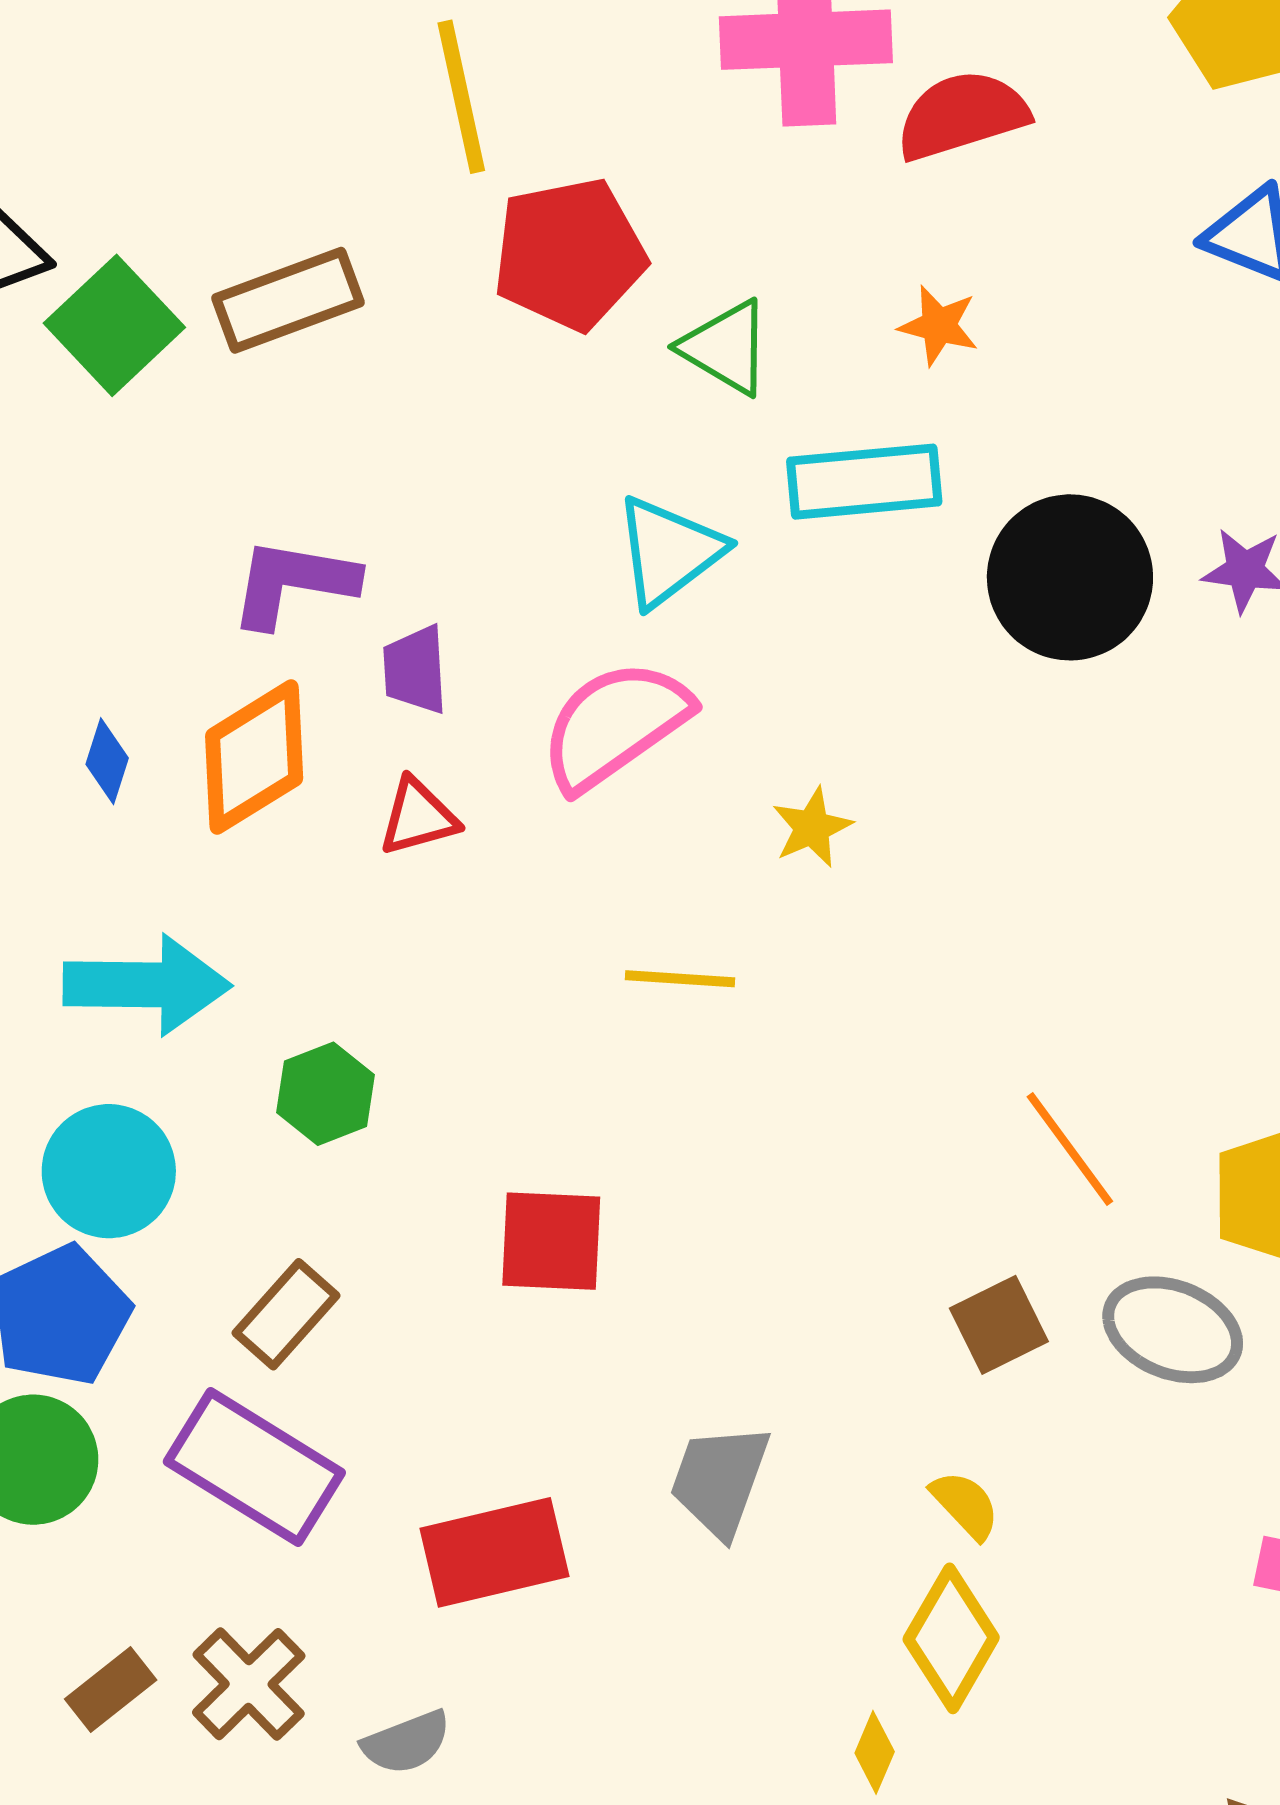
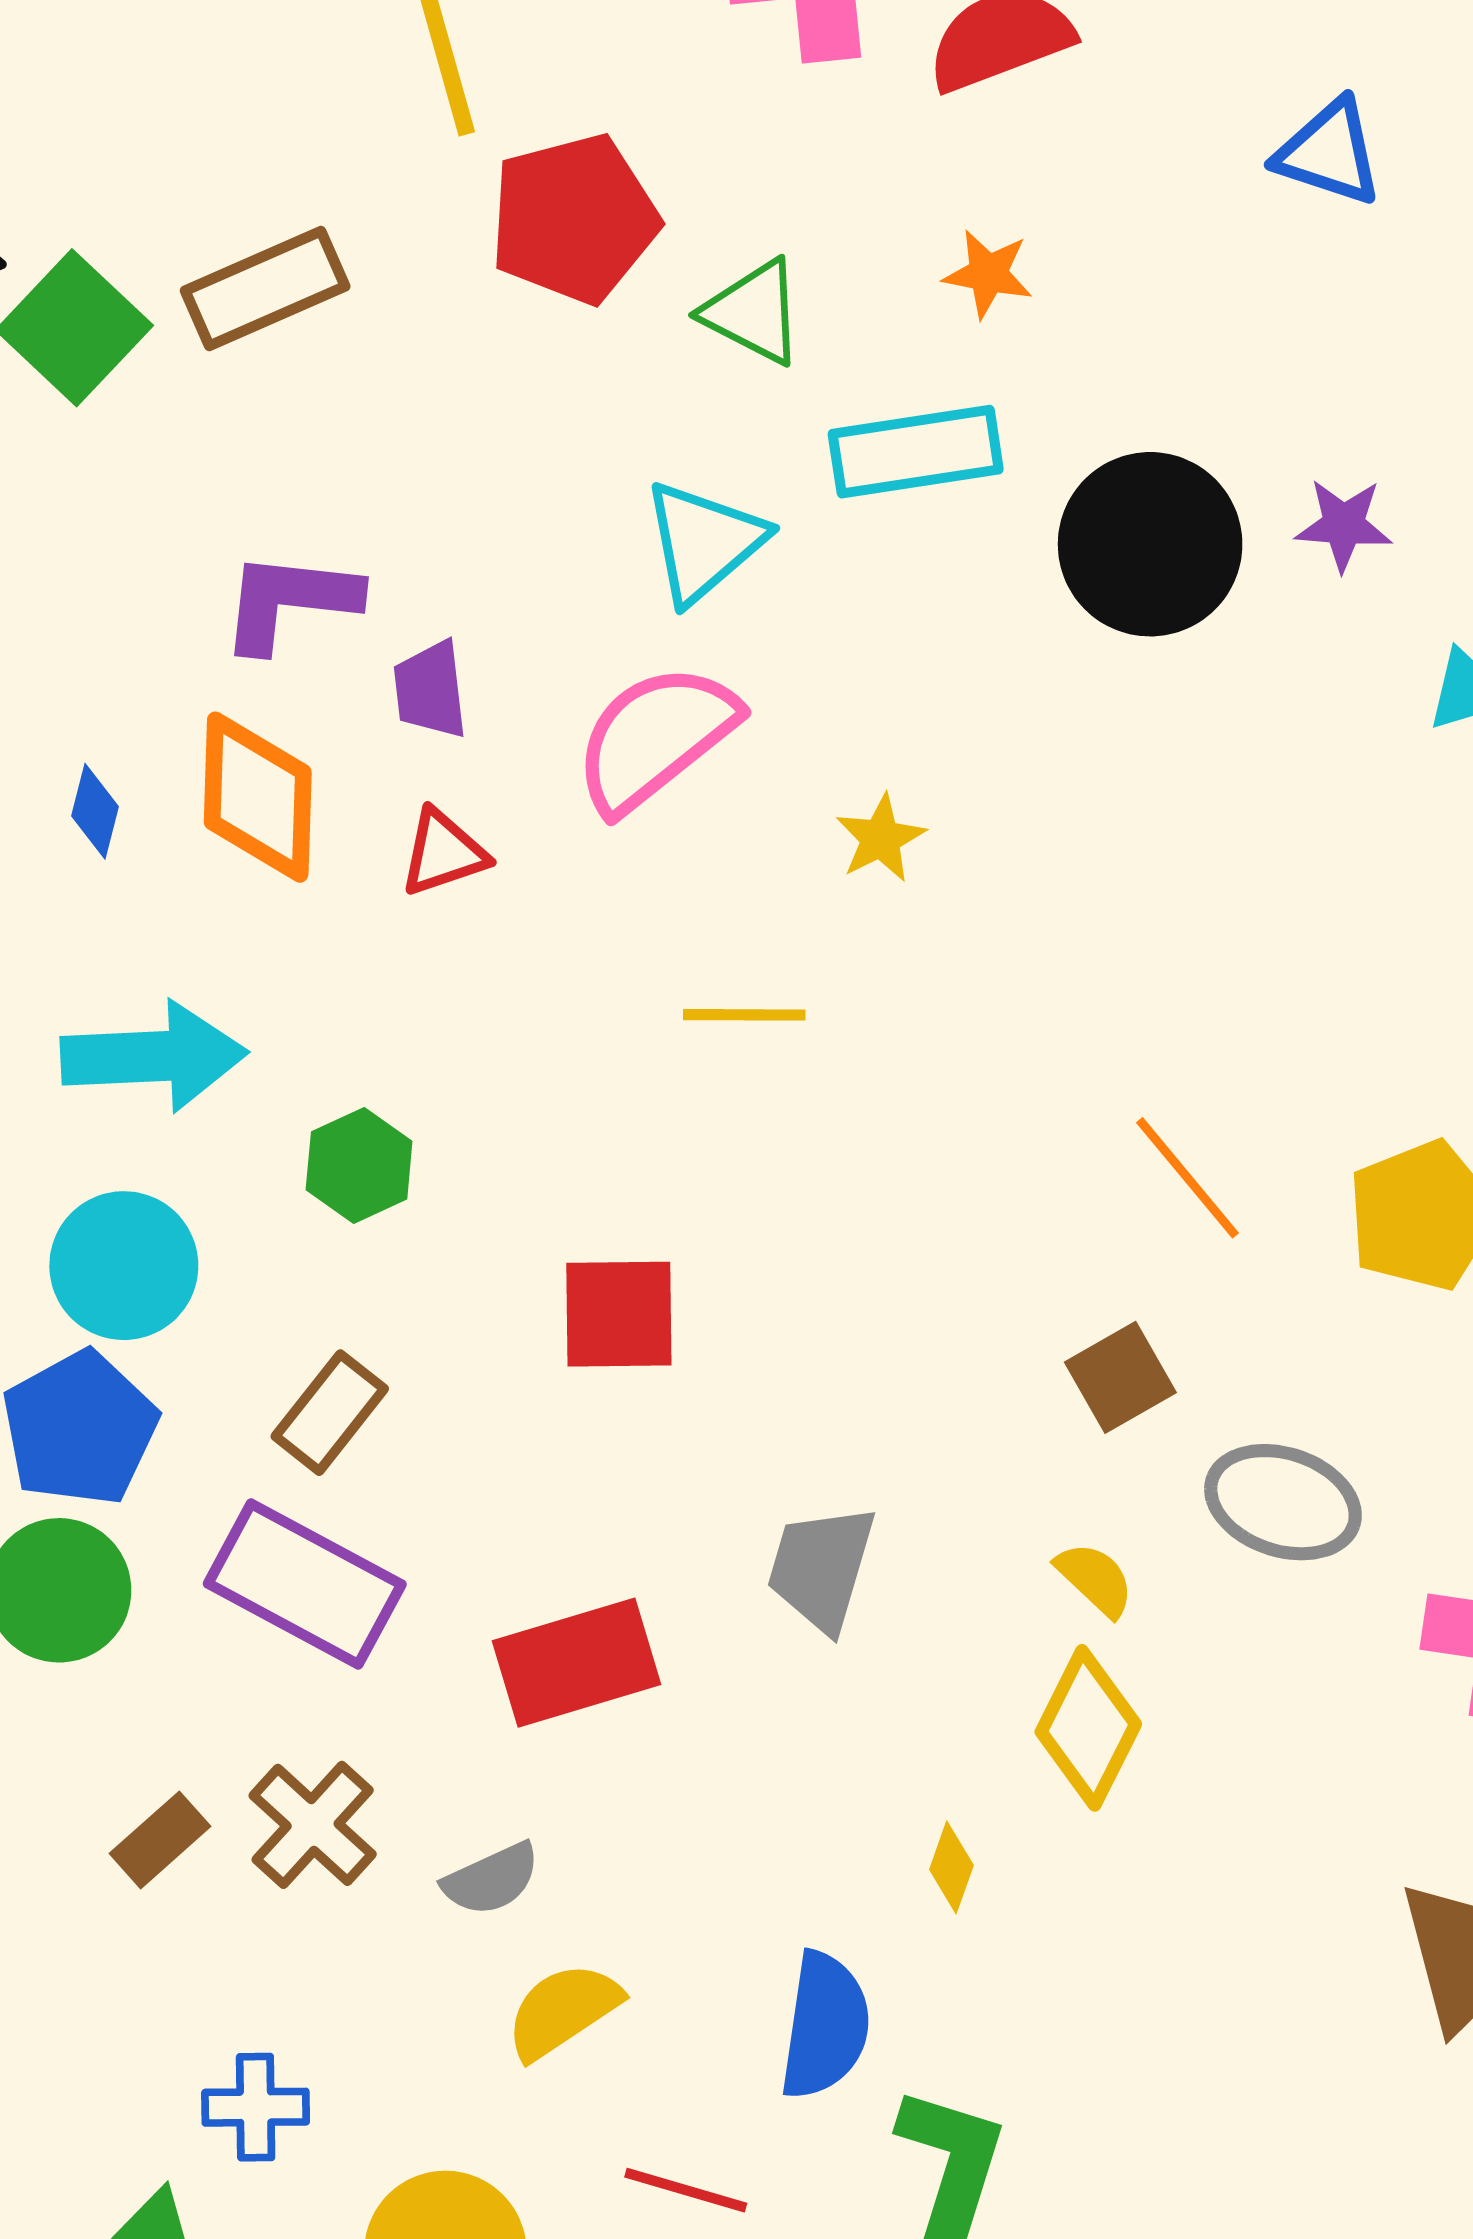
orange diamond: (254, 757) -> (258, 797), turned -53
gray ellipse: (1173, 1330) -> (1283, 1502), moved
yellow diamond: (875, 1752) -> (951, 1867), moved

